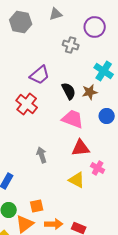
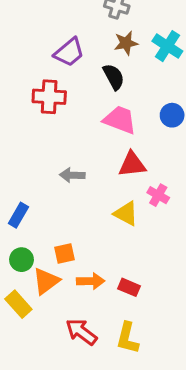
brown star: (90, 92) -> (126, 43), moved
red cross: (27, 104) -> (49, 97), turned -35
gray arrow: (42, 155) -> (72, 175), turned -70

